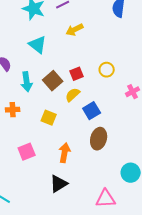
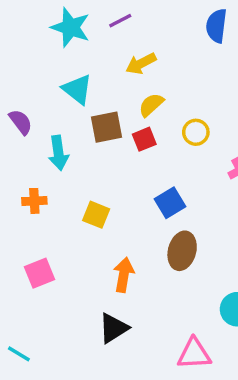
brown square: (53, 81) -> (107, 127), moved, turned 30
yellow semicircle: (73, 95) -> (151, 105), moved
pink square: (27, 152) -> (40, 273), moved

